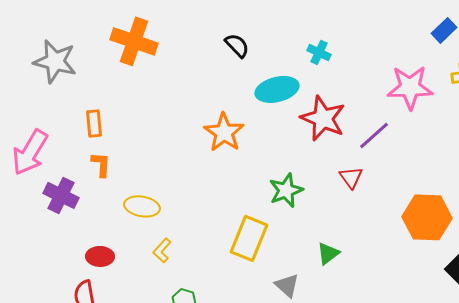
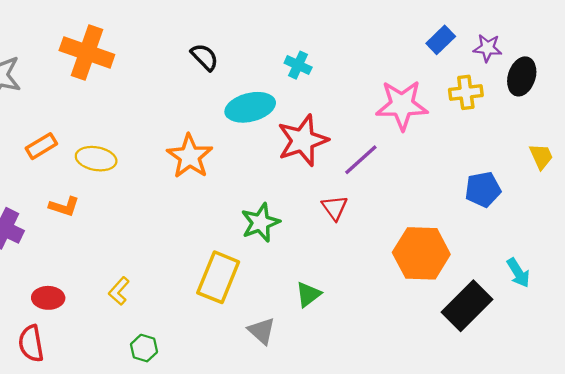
red star: (323, 118) -> (303, 140), turned 30
orange rectangle: (94, 123) -> (41, 146), turned 64
orange L-shape: (101, 164) -> (64, 207), moved, turned 104
yellow ellipse: (142, 206) -> (96, 159), moved

